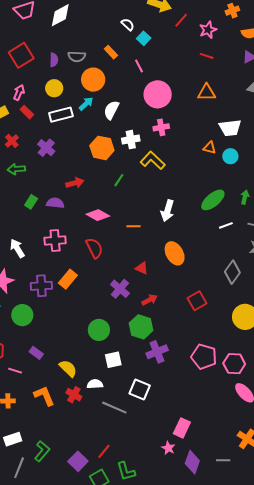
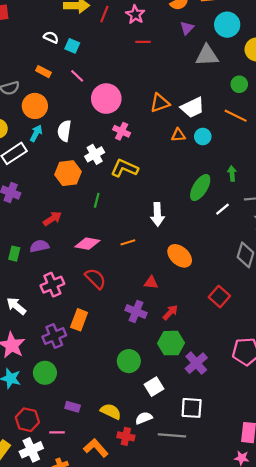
orange triangle: (207, 92) -> (160, 103), moved
pink cross: (161, 127) -> (122, 131), turned -35

